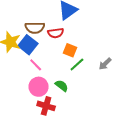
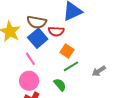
blue square: (28, 45) -> (38, 38), moved
green semicircle: (62, 86) -> (60, 85), moved

